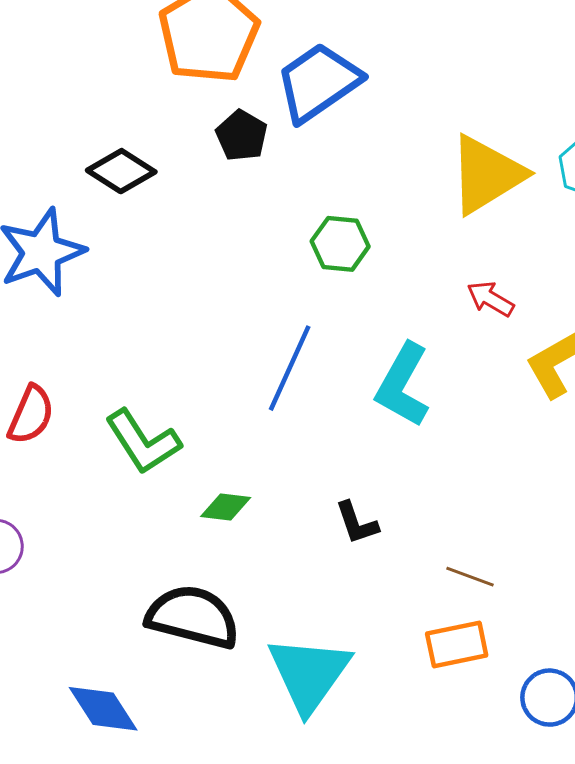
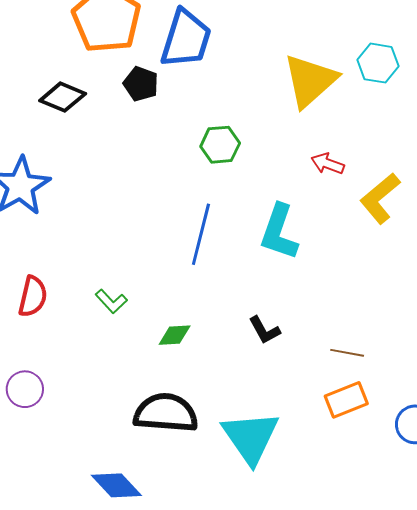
blue trapezoid: (318, 82) -> (186, 39), turned 152
black diamond: (121, 171) -> (63, 97), moved
green L-shape: (143, 442) -> (111, 301), size x0.6

